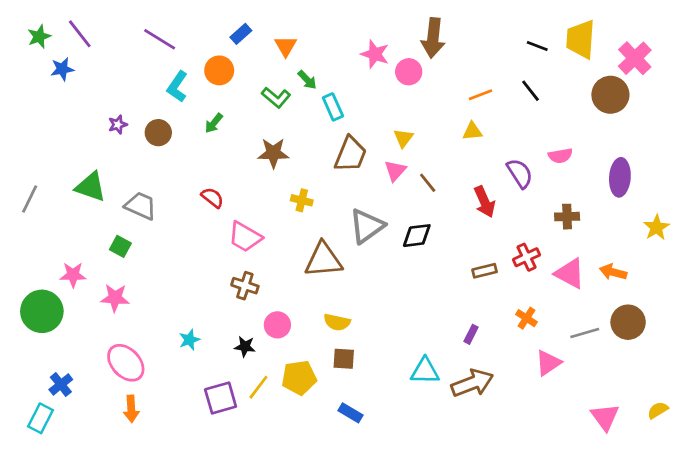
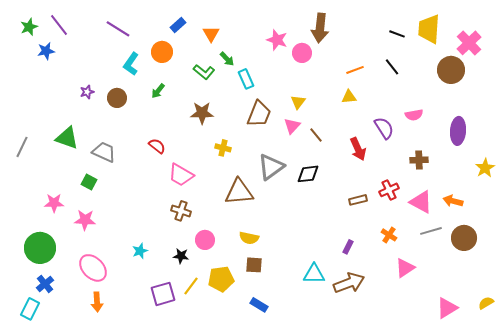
green circle: (42, 311) -> (40, 248), moved
gray line: (585, 333) -> (431, 231), moved
pink triangle: (605, 417) -> (447, 308), turned 35

